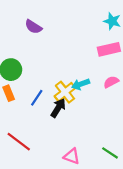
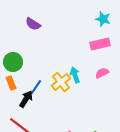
cyan arrow: (81, 84) -> (75, 75), turned 91
black arrow: (58, 108) -> (26, 99), moved

